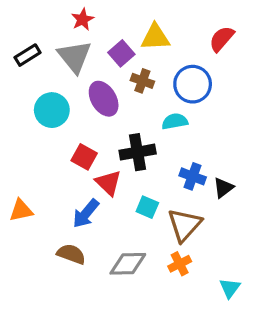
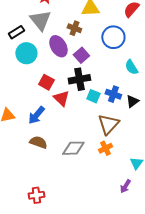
purple square: (121, 53) -> (81, 55), moved
black rectangle: (28, 55) -> (16, 32), moved
brown cross: (142, 81) -> (74, 28), moved
cyan semicircle: (175, 121) -> (131, 67), moved, turned -112
cyan square: (147, 207) -> (93, 96), moved
blue arrow: (86, 214) -> (36, 115), moved

